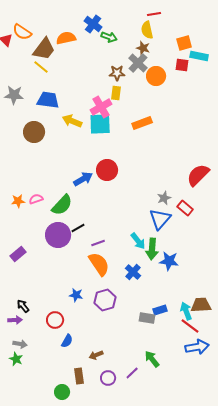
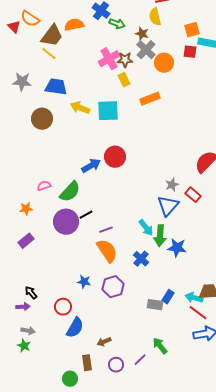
brown star: (143, 48) -> (142, 34), moved
yellow rectangle: (116, 93) -> (124, 80), turned -32
pink cross: (101, 107) -> (109, 59), moved
orange rectangle: (142, 123) -> (150, 99), moved
orange star: (18, 201) -> (26, 209), moved
blue rectangle: (160, 310) -> (168, 297), turned -40
cyan arrow: (186, 311) -> (194, 298), turned -54
blue semicircle: (67, 341) -> (75, 328), size x1.5

